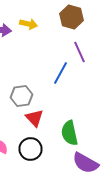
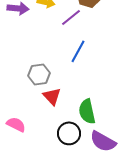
purple line: (80, 52) -> (71, 17), moved, turned 75
black circle: (30, 149) -> (69, 133), moved

